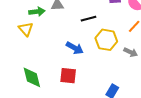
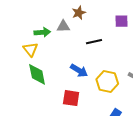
yellow hexagon: (106, 40) -> (107, 81), moved
green diamond: (32, 77) -> (37, 74), moved

